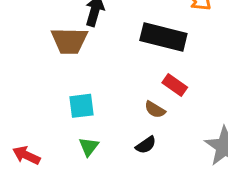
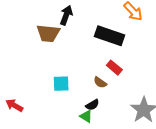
cyan square: (81, 106) -> (61, 84), moved
green triangle: (89, 147) -> (86, 116), moved, turned -40

